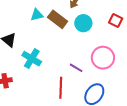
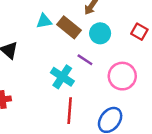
cyan cross: (32, 59) -> (62, 77), moved
purple line: (76, 68) -> (85, 60), moved

